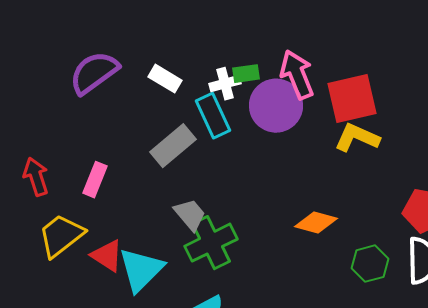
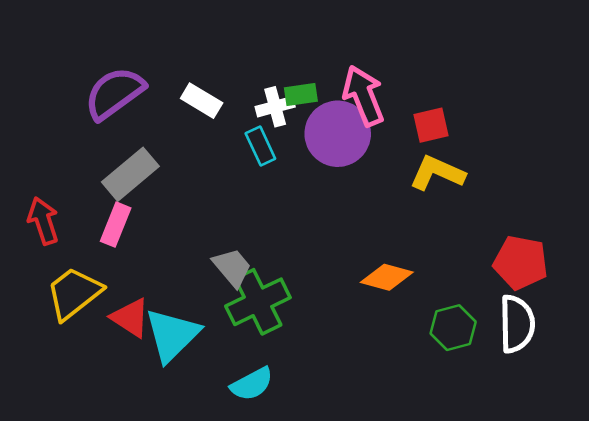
red square: (352, 99) -> (431, 125), size x0.6
cyan rectangle: (213, 116) -> (260, 146), size x0.7
gray rectangle: (173, 146) -> (130, 174), moved

